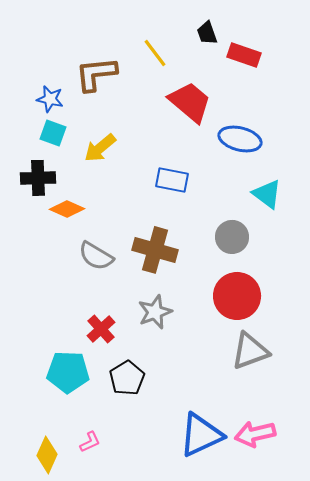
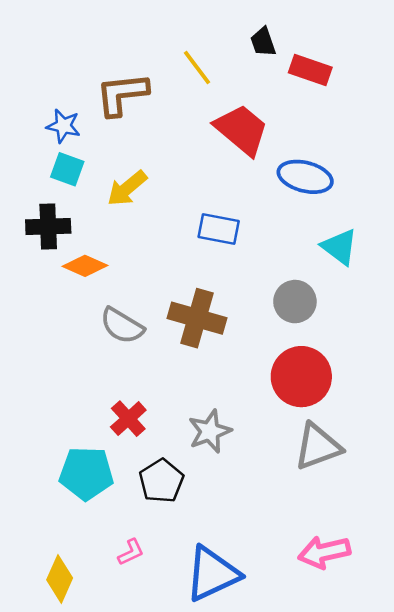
gray star: (155, 312) -> (210, 431), moved
blue triangle: (201, 435) -> (212, 574), moved
pink L-shape: (90, 442) -> (131, 552), moved

